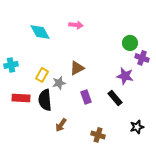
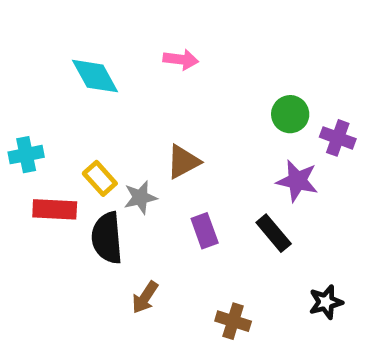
green circle: (130, 43) -> (290, 114), moved
yellow rectangle: (42, 75) -> (100, 178), turned -72
red rectangle: (21, 98) -> (55, 209), moved

